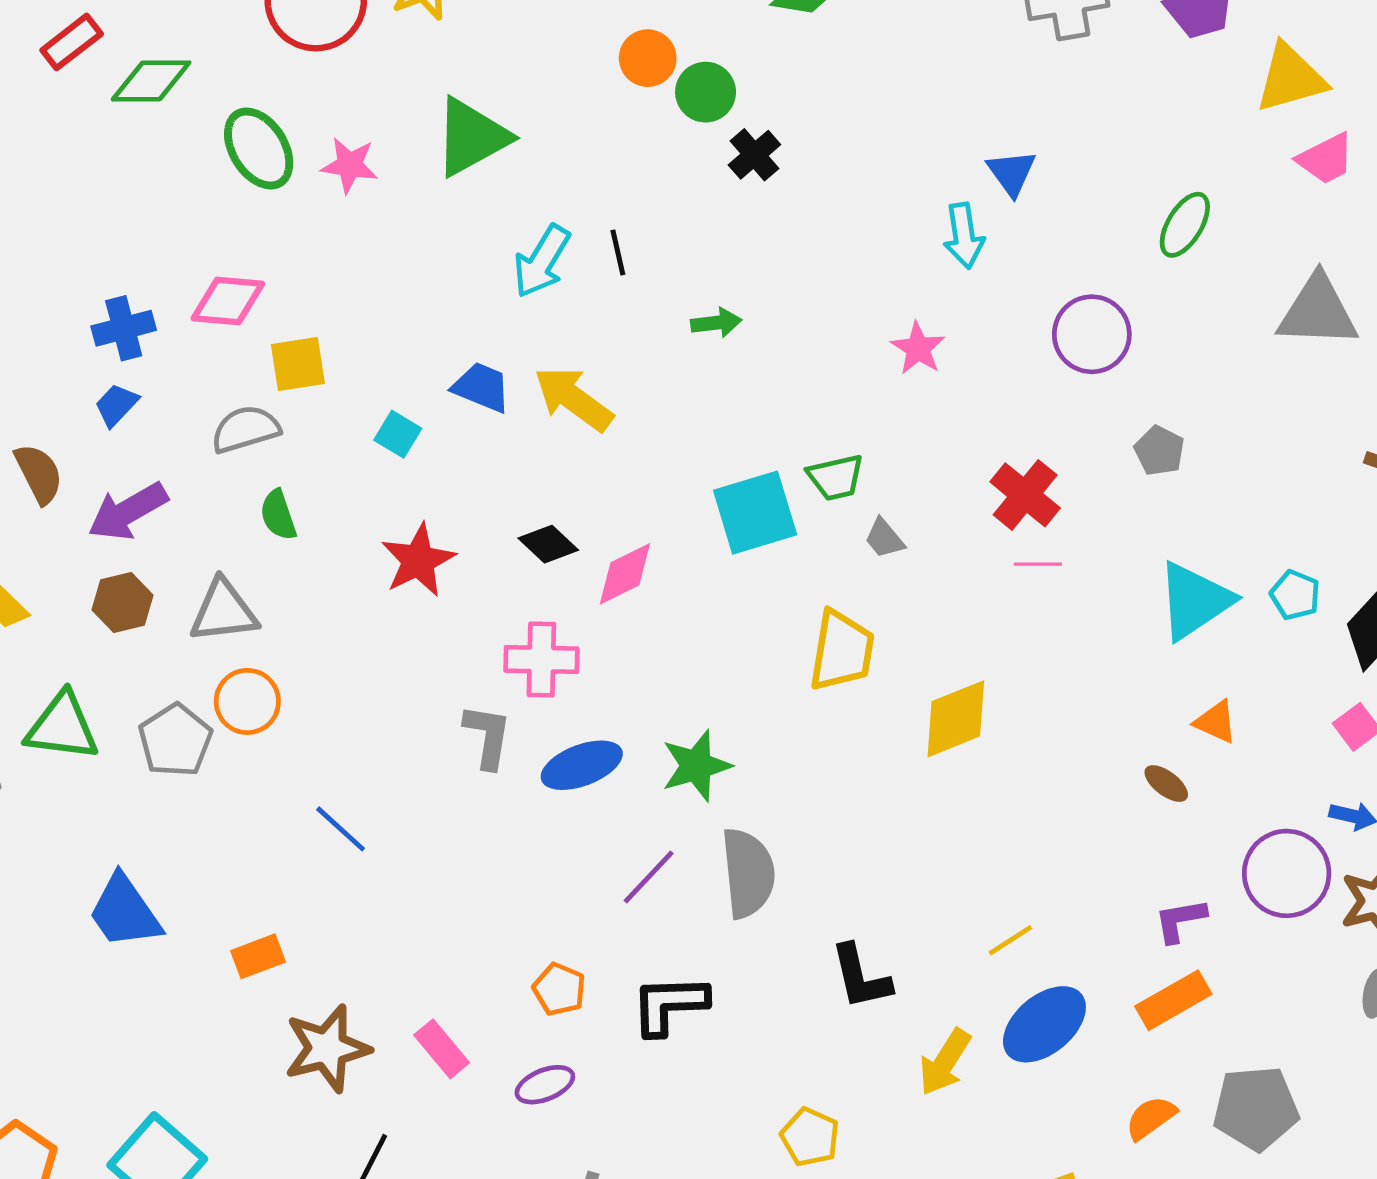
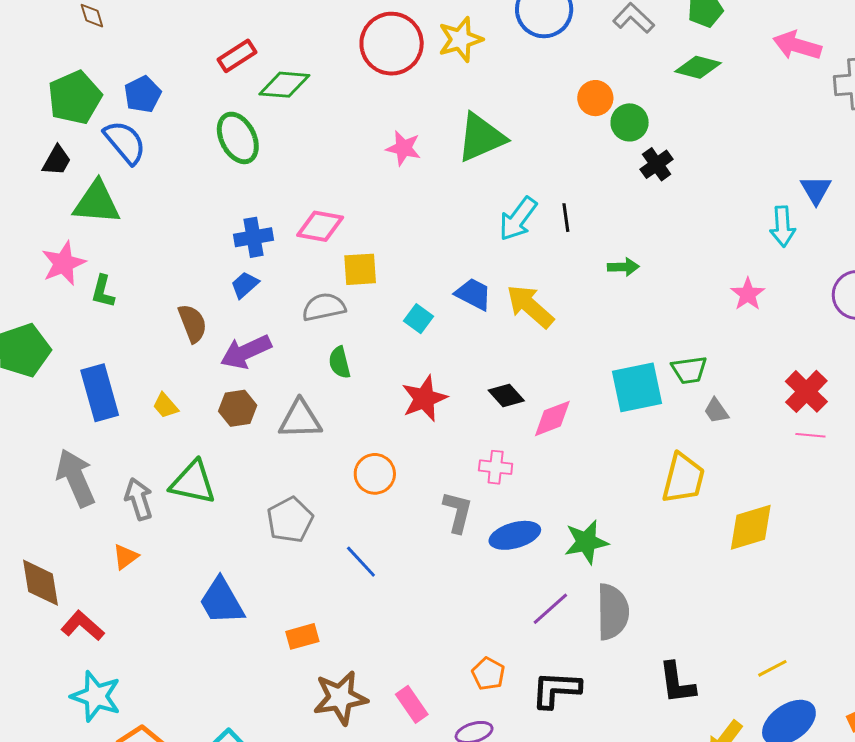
green ellipse: (259, 149) -> (238, 138), moved
pink cross: (541, 660) -> (496, 467), size x0.7
orange circle: (247, 701) -> (375, 474), moved
gray pentagon: (175, 740) -> (290, 520), moved

